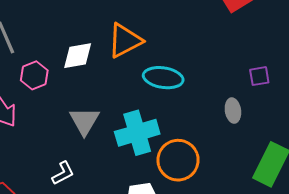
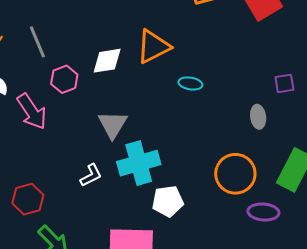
cyan ellipse: (163, 78) -> (190, 83), size x0.6
cyan cross: (137, 133) -> (139, 163), moved
orange circle: (178, 160) -> (235, 174), moved

